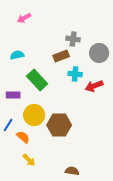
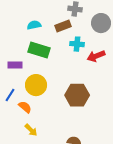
cyan semicircle: (17, 55) -> (34, 25), moved
green rectangle: (37, 80) -> (39, 50), turned -30
brown hexagon: (59, 125) -> (77, 95), moved

